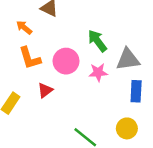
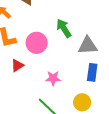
pink star: (98, 72) -> (53, 78), moved

